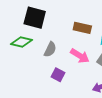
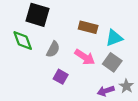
green diamond: (22, 42) -> (23, 41), turned 55

